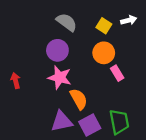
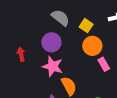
yellow square: (104, 26) -> (86, 26), moved
red arrow: (16, 81) -> (21, 54), moved

